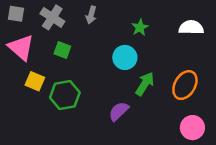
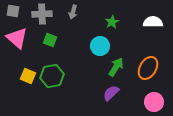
gray cross: (52, 17) -> (42, 14), turned -36
yellow square: (35, 81) -> (28, 76), moved
purple semicircle: (119, 111) -> (111, 93), moved

